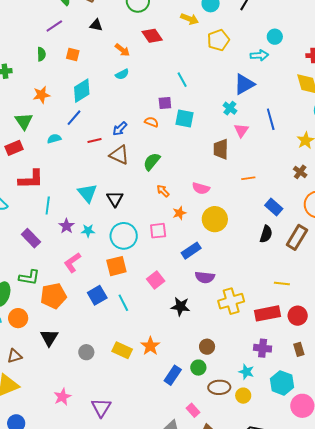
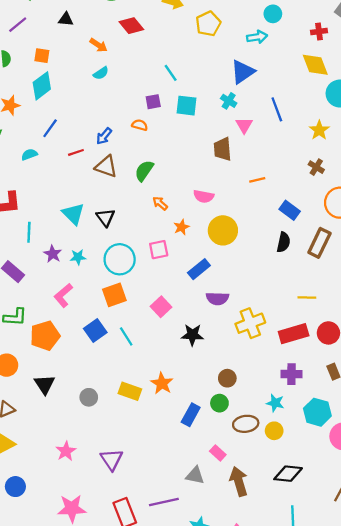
cyan diamond: (82, 91) -> (42, 86), moved
cyan square: (185, 119) -> (187, 106), moved

